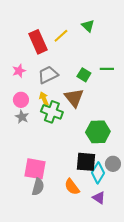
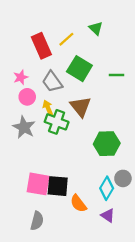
gray trapezoid: (48, 75) -> (52, 82), turned -100
green square: (84, 75) -> (79, 69), moved, size x1.6
pink circle: (21, 100) -> (27, 97), moved
gray star: (22, 117) -> (24, 127), size x1.5
black square: (86, 162) -> (58, 186), moved
gray semicircle: (38, 187) -> (37, 221), moved

